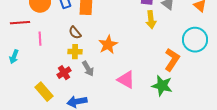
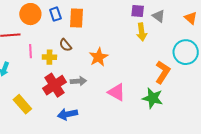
yellow cross: (75, 52) -> (49, 57), moved
gray arrow: (88, 69) -> (78, 81), turned -63
red cross: (64, 73) -> (54, 85), size x1.6
yellow rectangle: (44, 92) -> (22, 104), moved

